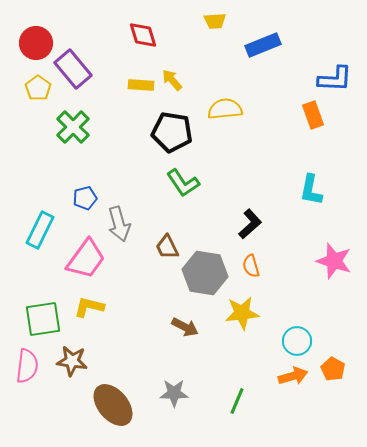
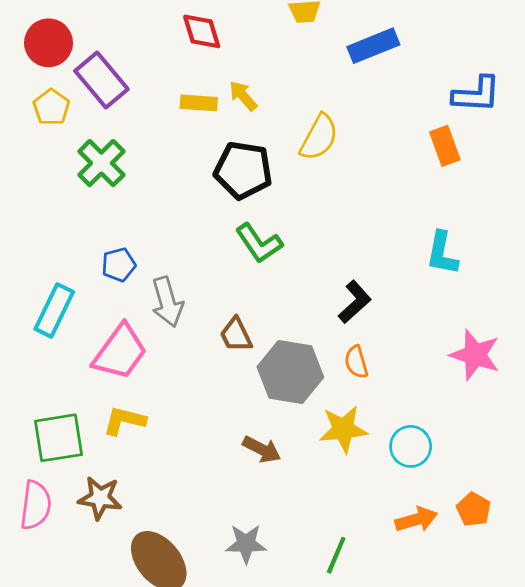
yellow semicircle: (225, 109) -> (319, 137), turned 124
cyan circle: (297, 341) -> (411, 446), moved

